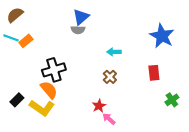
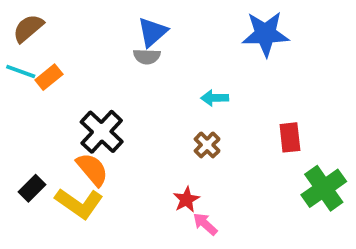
blue star: (162, 36) -> (265, 34), moved, turned -30
black cross: (54, 70) -> (102, 132), turned -30
green cross: (172, 100) -> (324, 188), size x1.6

